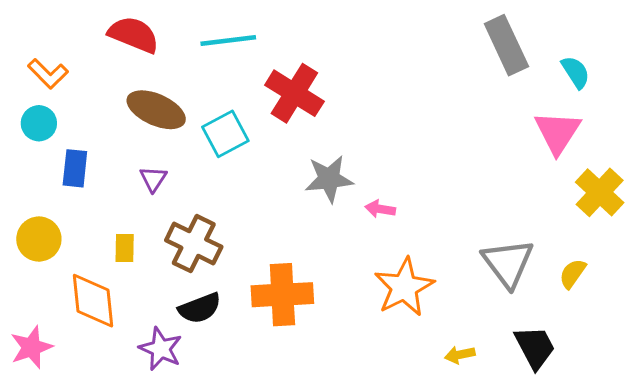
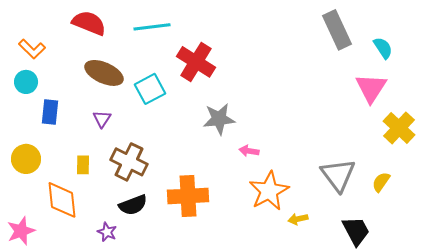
pink arrow: (380, 209) -> (249, 151), moved
purple star: (161, 349) -> (107, 232), size x0.7
yellow arrow: (460, 355) -> (298, 219), moved

